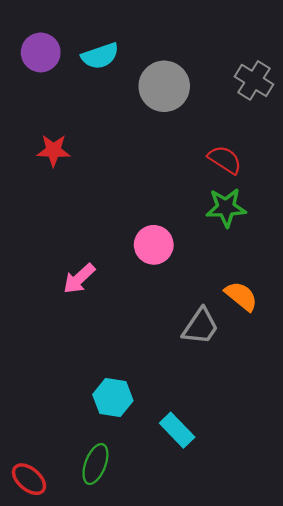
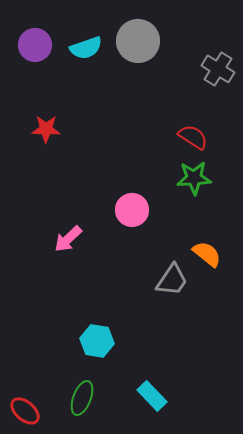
gray circle: (164, 86) -> (138, 41), moved
cyan rectangle: (177, 430) -> (152, 396), moved

